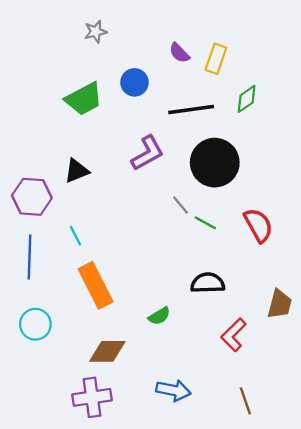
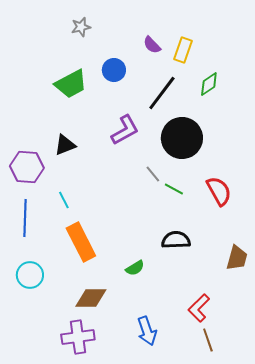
black line: (191, 109) -> (162, 93), turned -45
red L-shape: (234, 335) -> (199, 308), moved
blue arrow: (173, 390) -> (147, 331), turned 60

